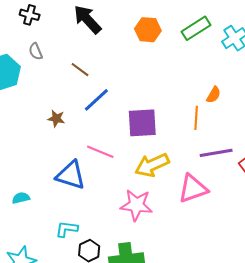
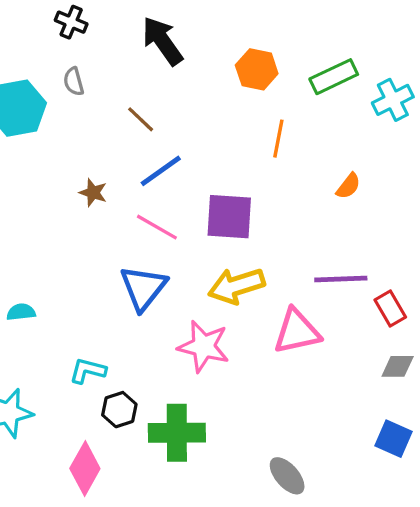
orange line: (196, 118) -> (278, 139), moved
pink line: (100, 152) -> (157, 227), moved
blue triangle: (71, 175) -> (143, 288), moved, turned 44

